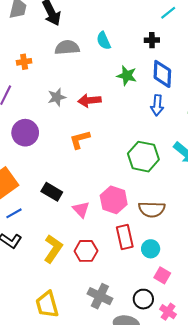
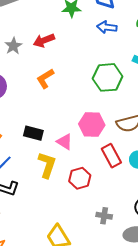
blue arrow: (157, 105) -> (107, 27), turned 108
yellow L-shape: (53, 249) -> (47, 165), moved
gray cross: (100, 296) -> (104, 216), size x0.7

